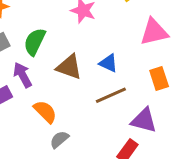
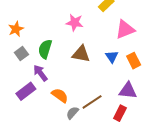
blue triangle: (108, 63) -> (112, 57), moved, turned 40
brown triangle: (69, 67) -> (81, 54), moved
brown line: (111, 95) -> (92, 102), moved

